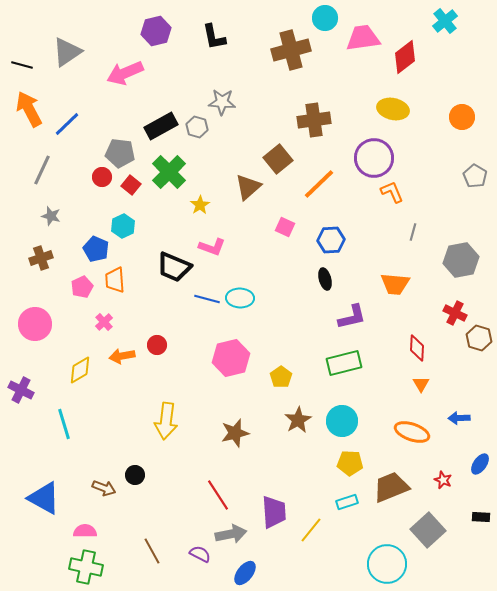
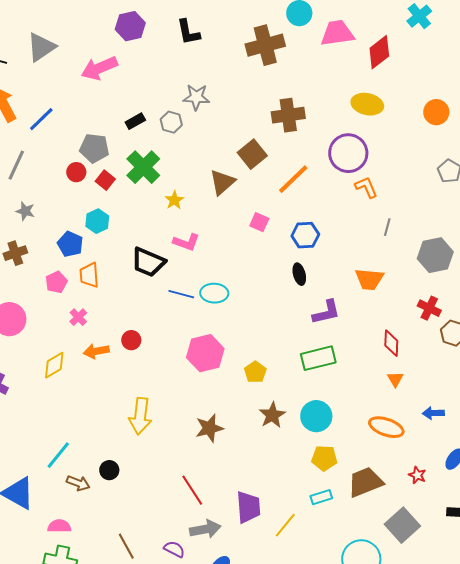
black rectangle: (161, 126) -> (135, 121), size x0.6
cyan line: (64, 424) -> (58, 455), moved, turned 56

